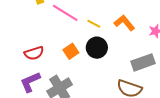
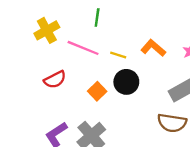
red semicircle: (34, 53) -> (55, 80), moved

